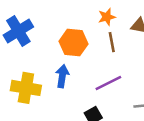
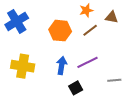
brown line: (112, 42) -> (90, 30), turned 63
blue arrow: (62, 76) -> (62, 65), moved

